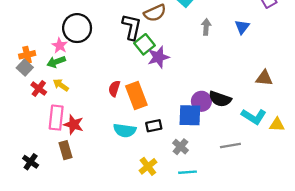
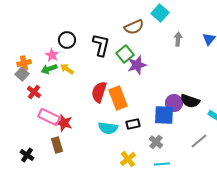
black L-shape: (132, 27) -> (101, 45), moved
black circle: (77, 28) -> (67, 40), size x0.7
yellow arrow: (61, 85) -> (67, 69), moved
red semicircle: (114, 89) -> (99, 92), size x1.5
pink rectangle: (56, 118) -> (49, 117), turned -70
gray line: (230, 145) -> (199, 141), turned -30

